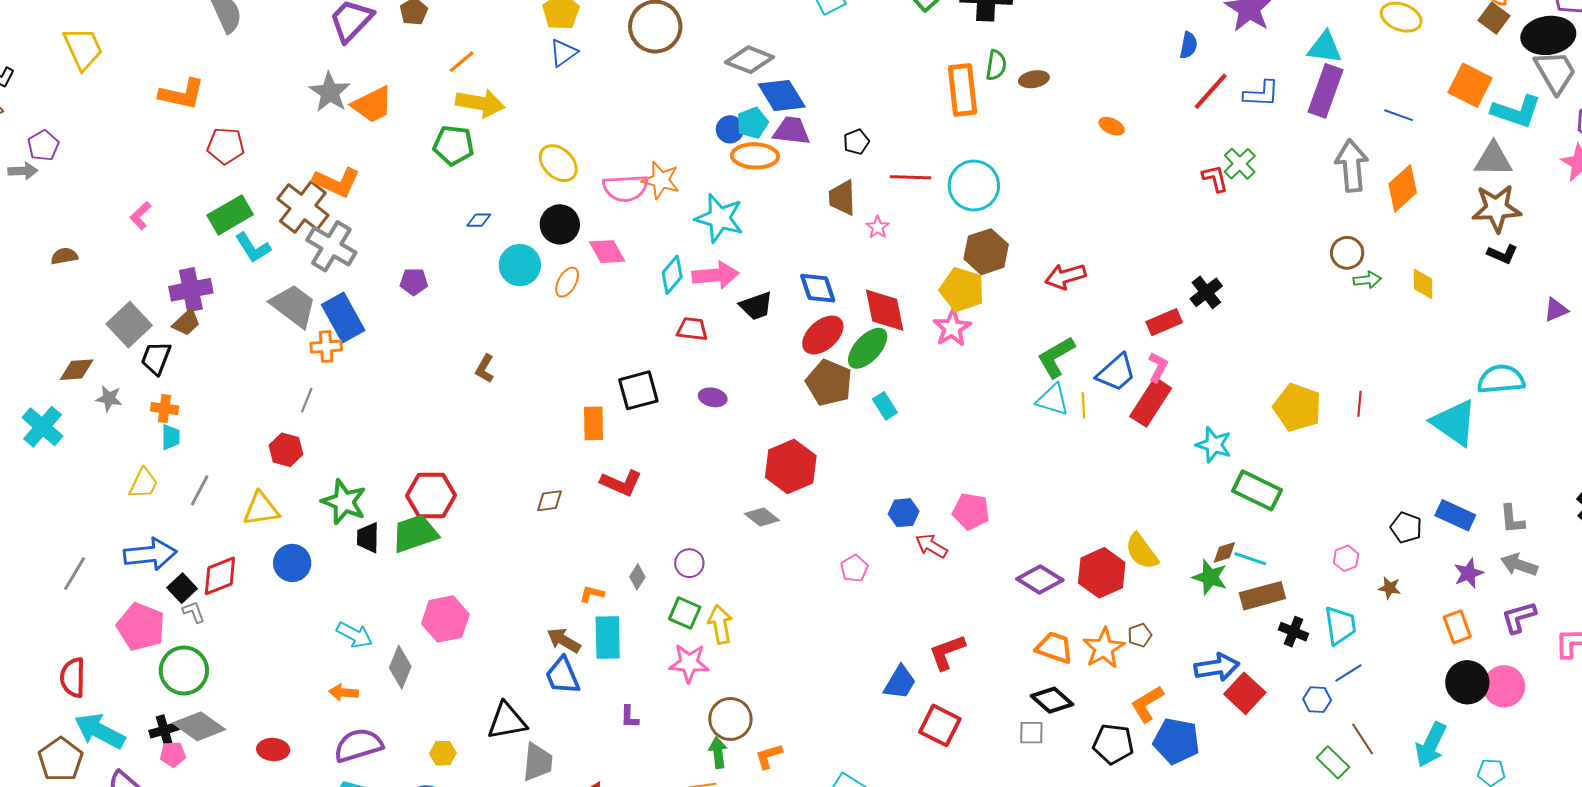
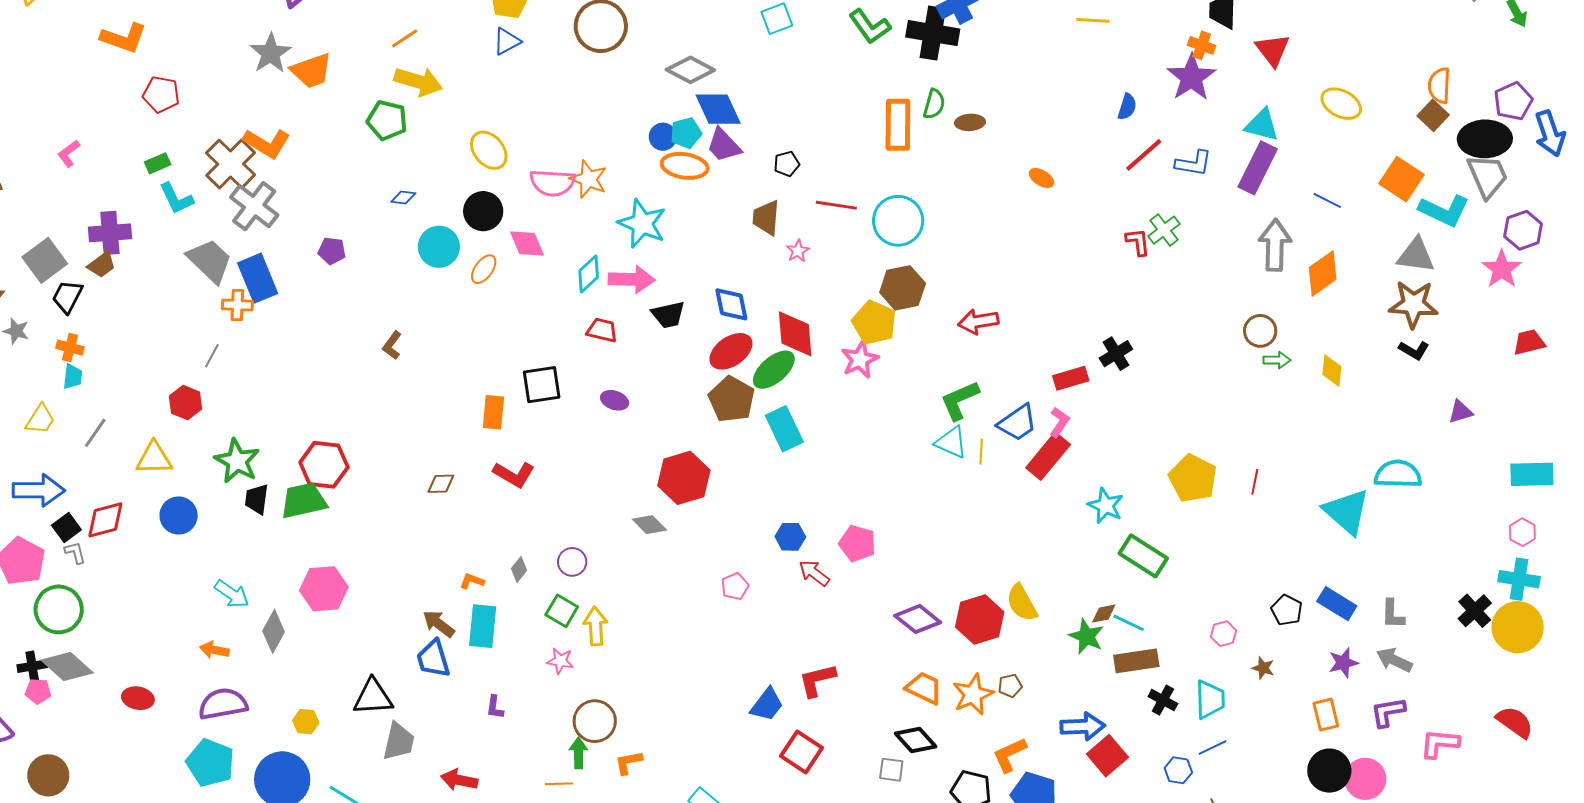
purple trapezoid: (792, 131) -> (724, 145), turned -147
green rectangle: (230, 215) -> (158, 163), size x0.6
cyan rectangle: (885, 406) -> (784, 429), size x1.6
pink star: (689, 663) -> (560, 661), size x0.7

